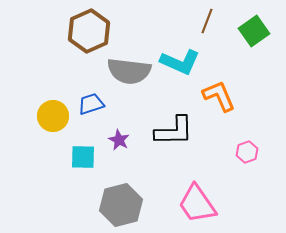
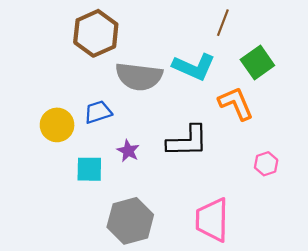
green square: (254, 31) -> (257, 62), moved
pink trapezoid: (197, 204) -> (212, 220), turned 36

